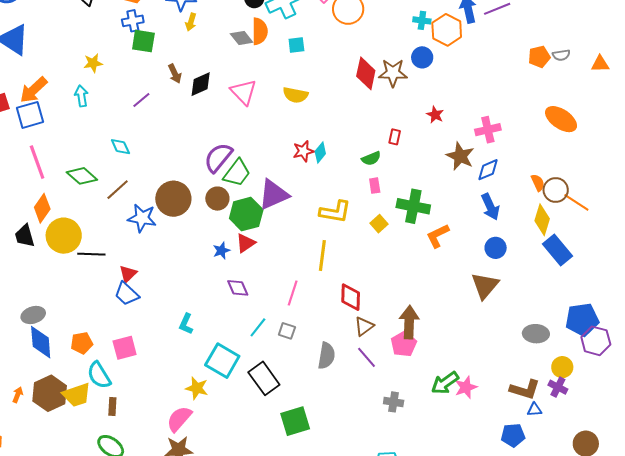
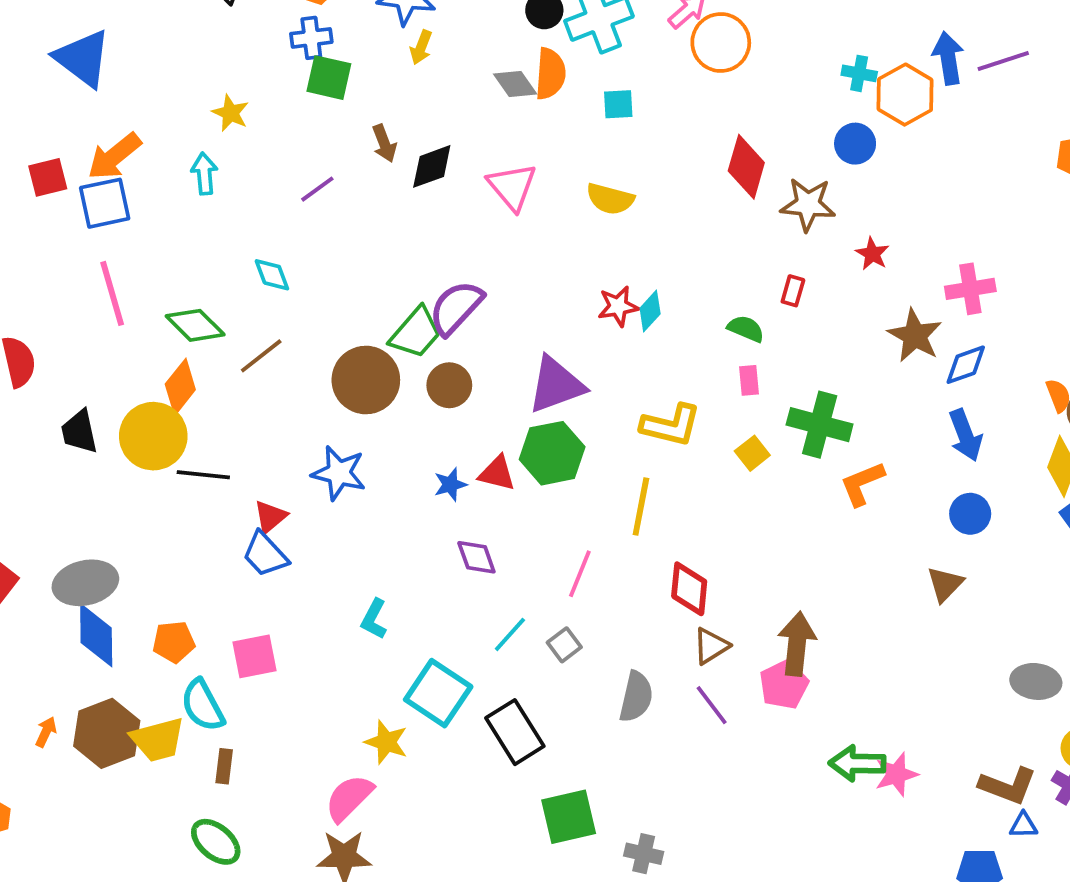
yellow star: (93, 63) -> (231, 113), turned 30
brown star: (393, 73) -> (808, 204), moved
green semicircle: (371, 158) -> (746, 329), turned -138
green trapezoid: (237, 173) -> (416, 333), moved
orange diamond: (42, 208) -> (180, 387), moved
green hexagon: (246, 214) -> (552, 453), moved
blue star: (142, 218) -> (339, 473), moved
red triangle: (246, 243) -> (497, 473), turned 45
brown triangle: (485, 286) -> (945, 584), size x0.7
gray ellipse: (33, 315) -> (85, 583), size x1.4
gray square: (287, 331) -> (564, 645), turned 30
green arrow: (445, 383) -> (857, 763), turned 32
gray cross: (394, 402) -> (644, 854), moved

